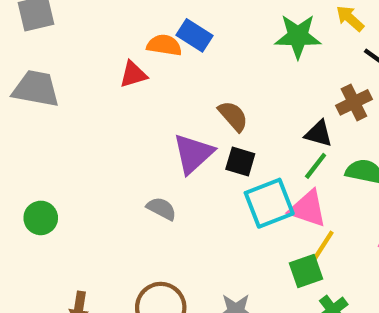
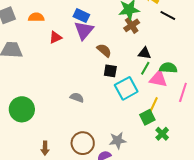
orange semicircle: (164, 45) -> (36, 17), moved
brown cross: (354, 102) -> (132, 25), moved
purple triangle: (193, 154) -> (84, 30), moved
pink triangle: (308, 209) -> (158, 79), moved
green circle: (41, 218) -> (22, 109), size x1.6

